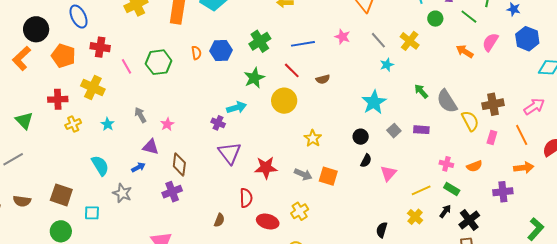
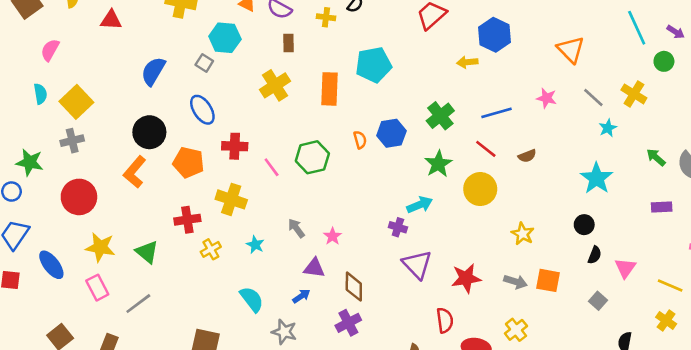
gray square: (394, 131) -> (598, 301), moved
yellow line: (421, 190) -> (670, 286), turned 54

